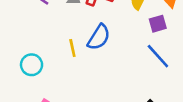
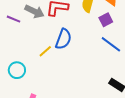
yellow line: (72, 48) -> (45, 51), turned 72

